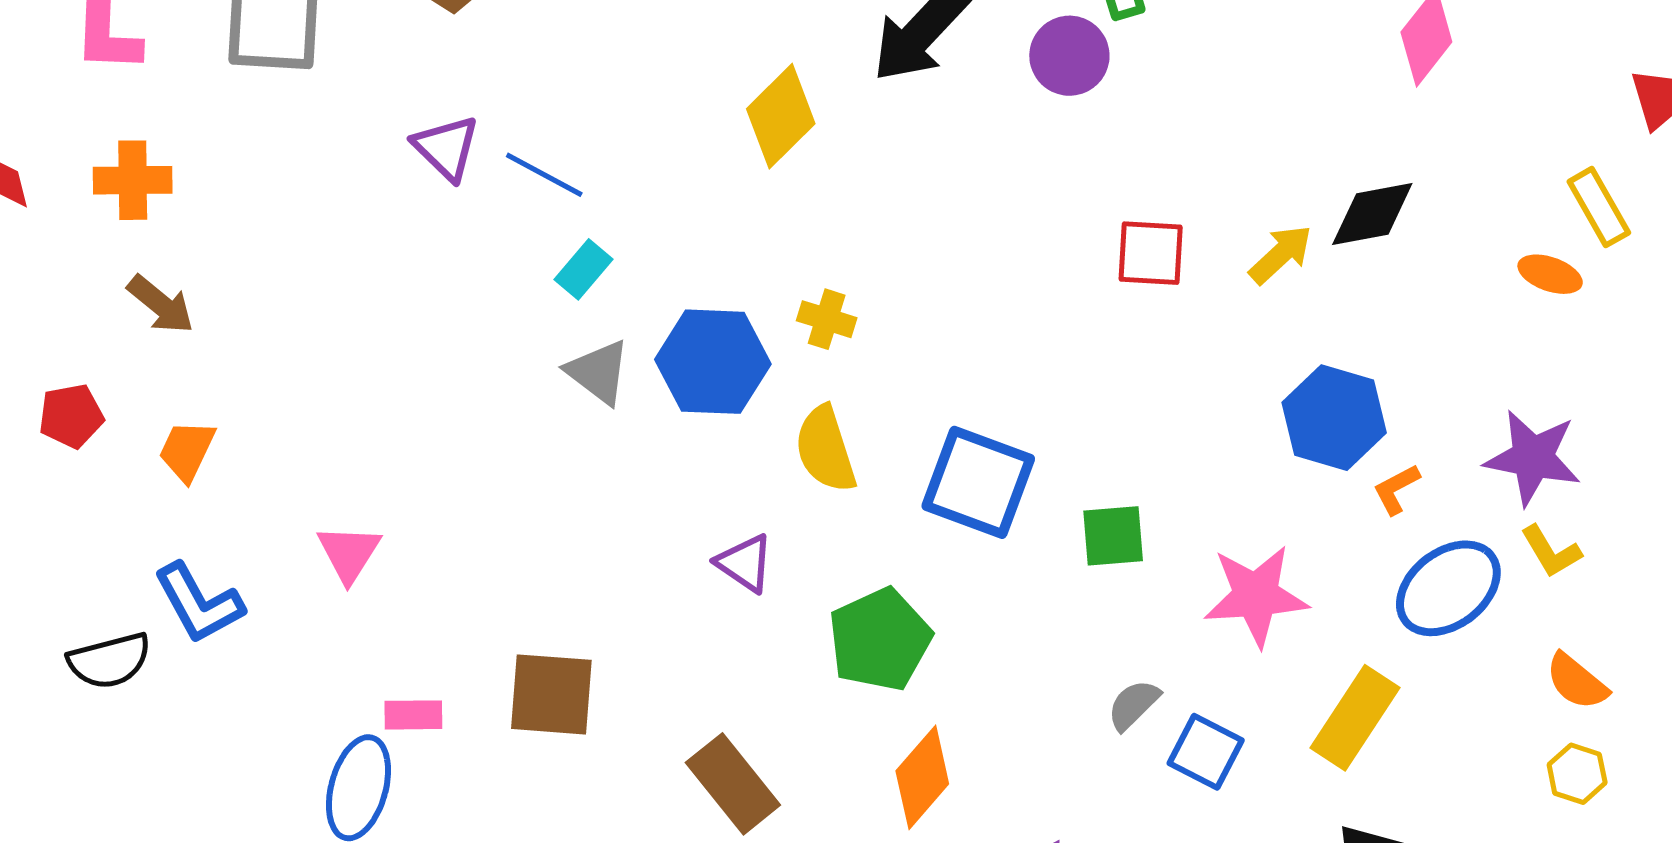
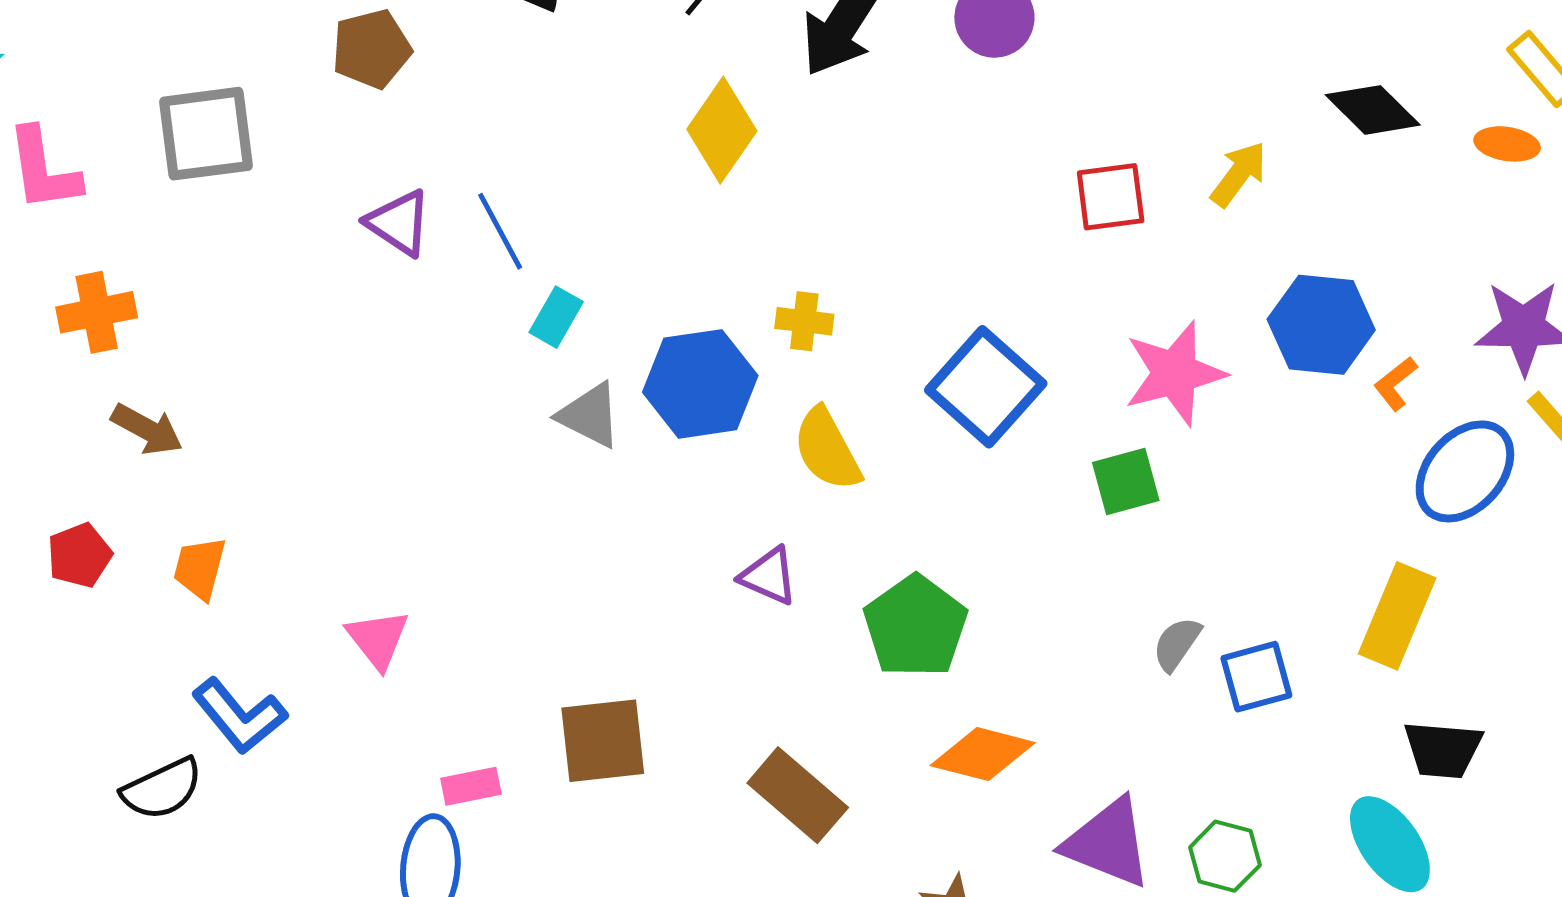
blue line: (544, 175) -> (500, 231), turned 44
black diamond: (1372, 214) -> (1373, 110), moved, turned 66
blue square: (978, 482) -> (986, 387), moved, turned 32
pink star: (1256, 596) -> (1175, 373), moved
blue square: (1206, 752) -> (1256, 677), turned -32
orange diamond: (922, 777) -> (983, 754), turned 74

